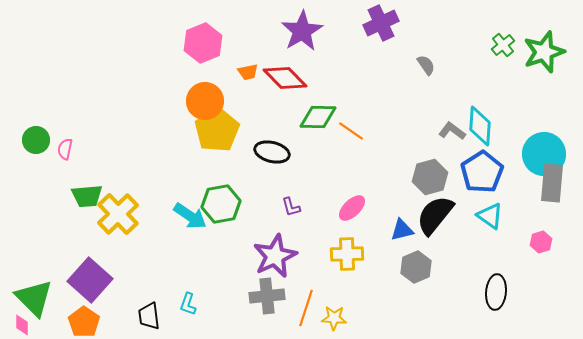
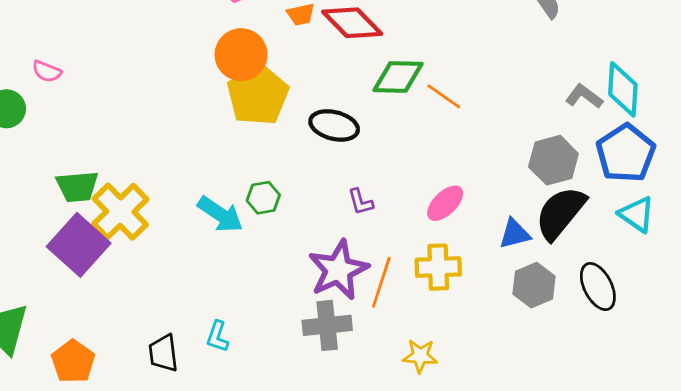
pink semicircle: (65, 149) -> (47, 71), moved, turned -80
green hexagon: (221, 204) -> (263, 198), size x0.6
purple square: (90, 280) -> (79, 245), moved
black ellipse: (496, 292) -> (598, 287), moved, turned -32
orange line: (306, 308) -> (381, 282), moved

